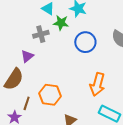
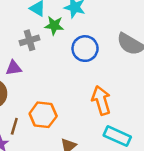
purple triangle: (27, 56) -> (14, 68), turned 32
orange arrow: (97, 84) -> (101, 100), turned 150

